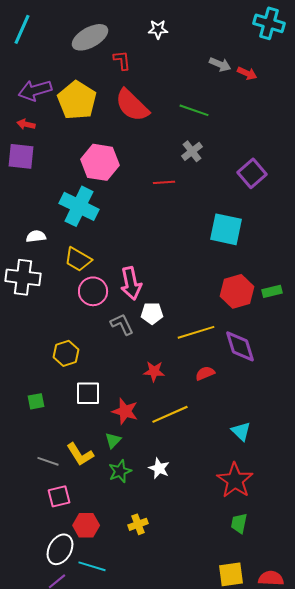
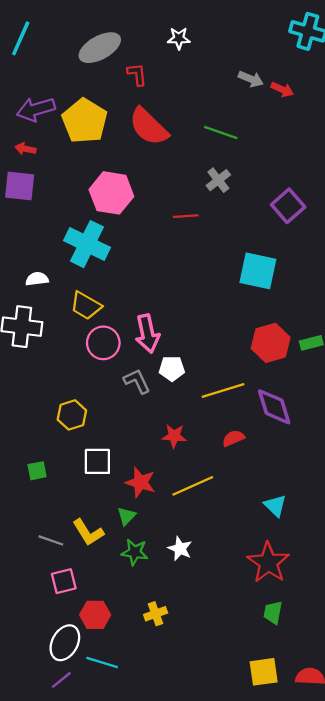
green star: (120, 471) -> (135, 552), turned 30

